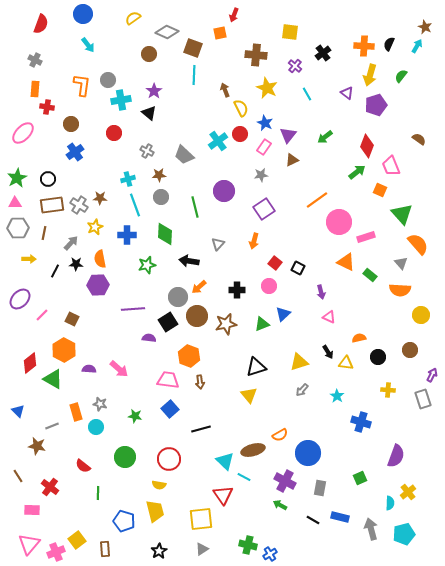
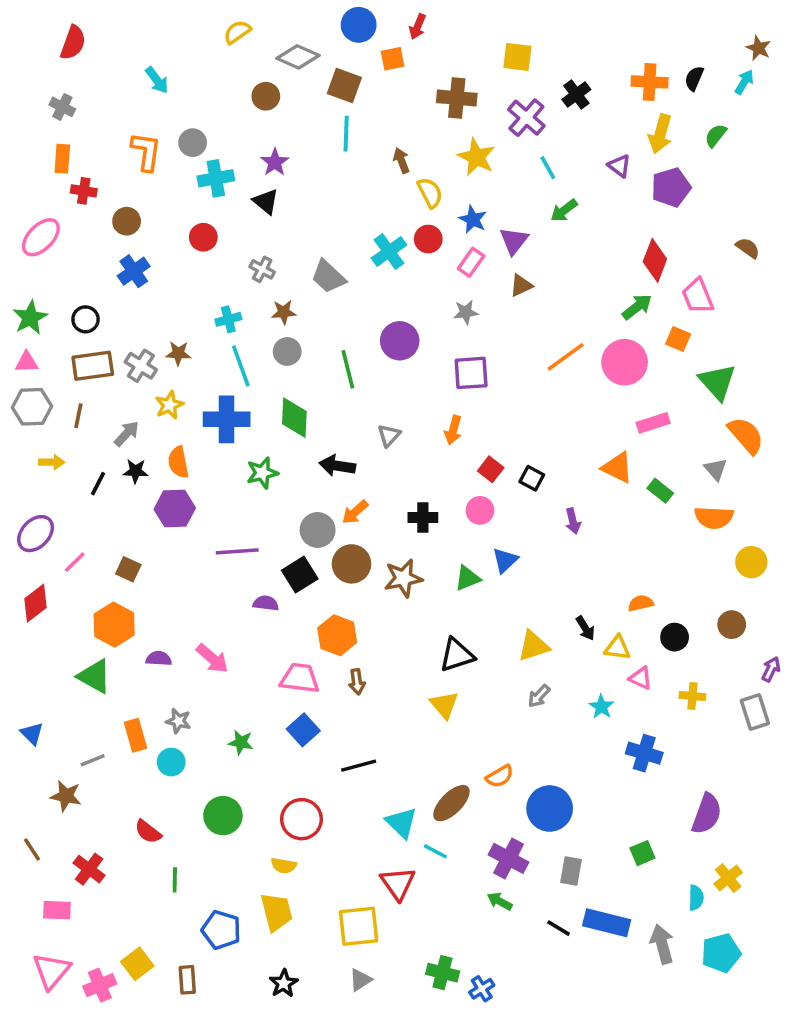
blue circle: (83, 14) -> (359, 25), moved
purple cross: (295, 66) -> (526, 118), size x1.5
green arrow: (325, 137) -> (564, 210), moved
purple square: (264, 209) -> (471, 373), turned 30
pink circle: (339, 222) -> (625, 362), moved
blue cross: (127, 235) -> (227, 419), size x1.4
pink triangle: (329, 317) -> (641, 678), moved
red diamond: (30, 363) -> (36, 603), moved
brown ellipse: (253, 450) -> (451, 803), turned -30
blue rectangle: (340, 517) -> (607, 923), size x1.4

